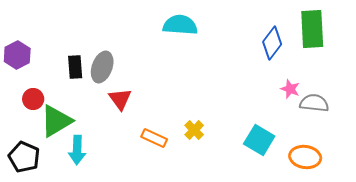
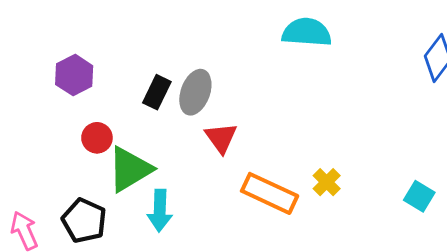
black rectangle: (75, 67) -> (157, 92), turned 30
orange rectangle: (154, 138) -> (270, 193), size x1.5
cyan square: (259, 140) -> (419, 196), size x0.7

